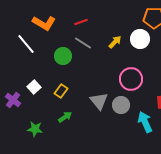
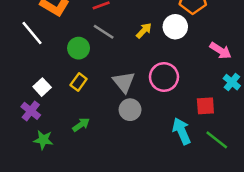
yellow rectangle: (61, 91) -> (79, 82), moved
purple cross: (13, 100) -> (31, 111), moved
gray triangle: (99, 101) -> (124, 82), moved
gray circle: (121, 105) -> (130, 110), moved

